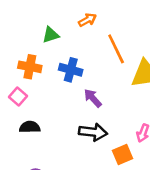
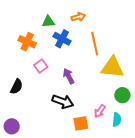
blue cross: (71, 70) -> (62, 39), moved
pink square: (18, 97) -> (41, 66), moved
black semicircle: (30, 127) -> (17, 87), turned 105

